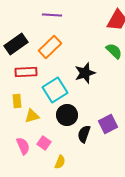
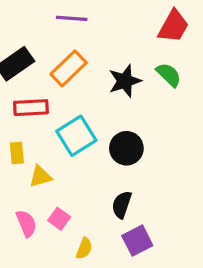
black star: (85, 73) -> (125, 81), moved
black circle: (67, 115) -> (126, 148), moved
purple square: (108, 124) -> (137, 241), moved

